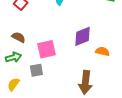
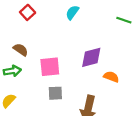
gray square: (36, 70) -> (55, 93), moved

